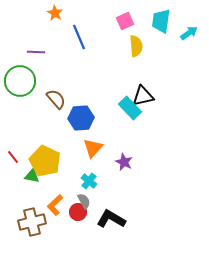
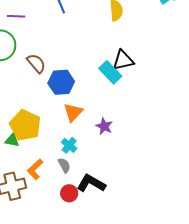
red circle: (78, 212) -> (69, 193), moved

